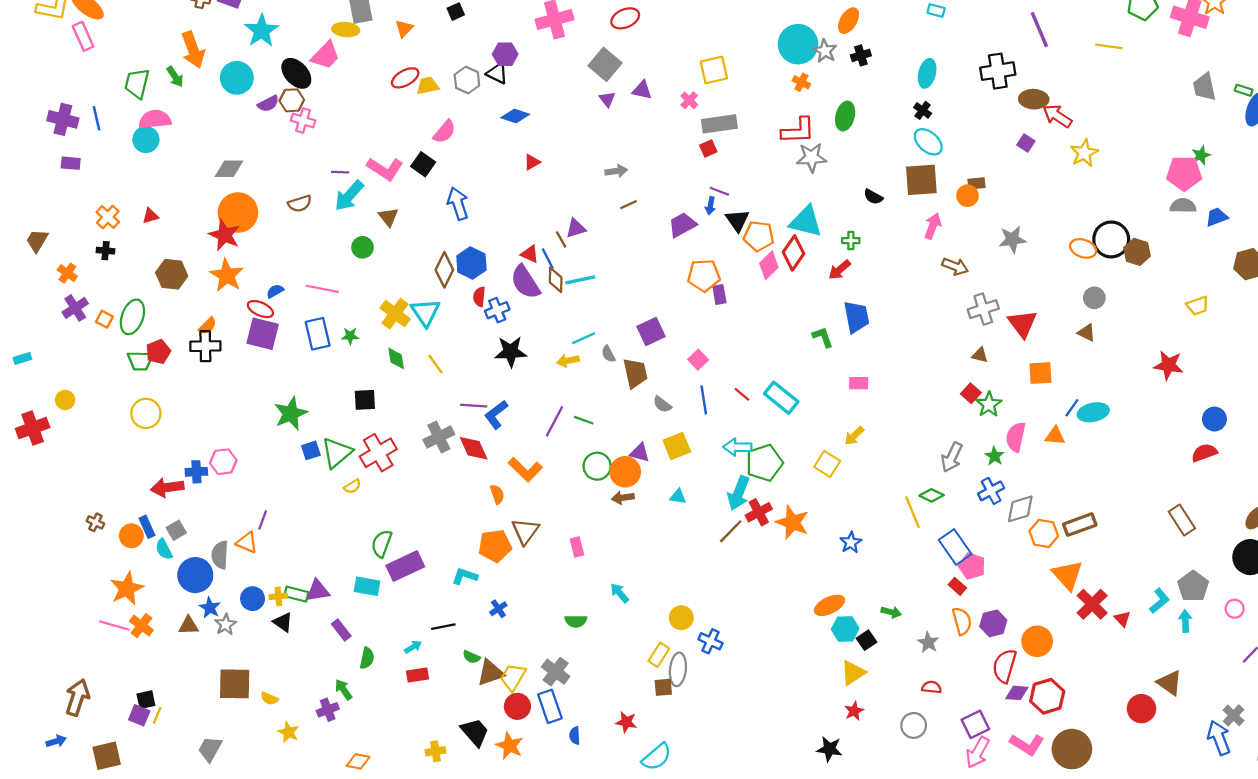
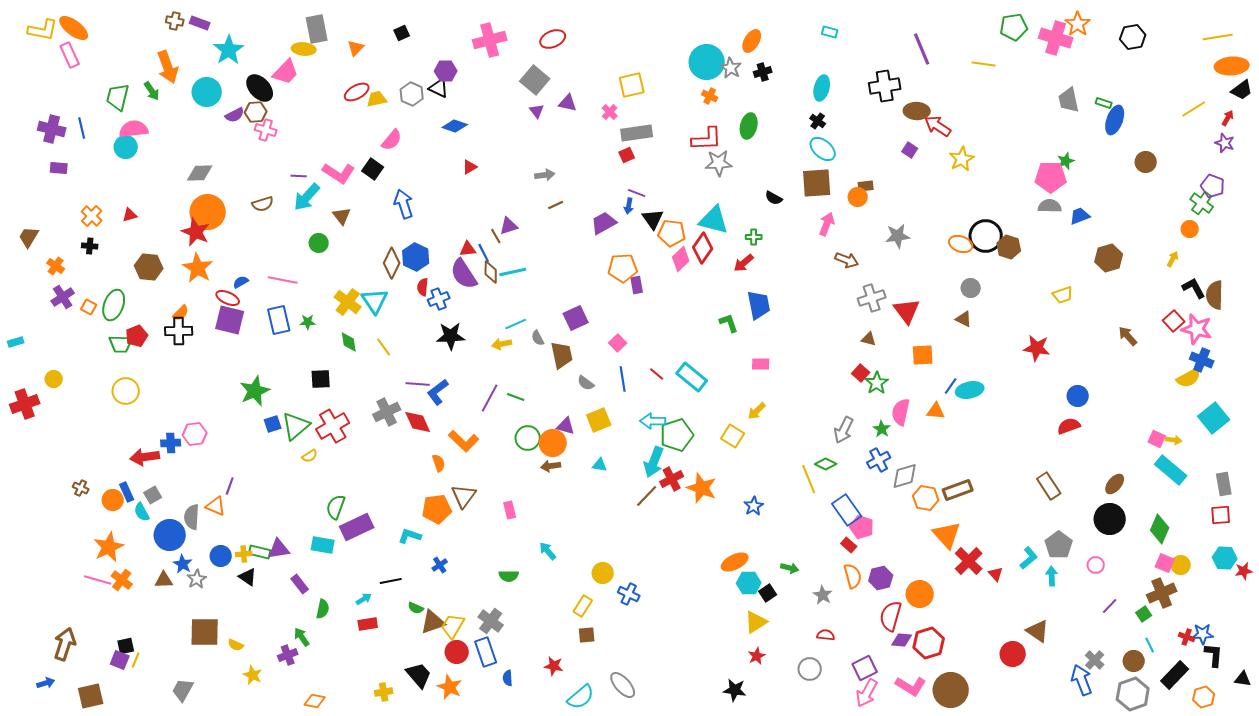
red triangle: (530, 254) -> (468, 249), turned -30
gray ellipse: (678, 669) -> (623, 685), moved, turned -48

